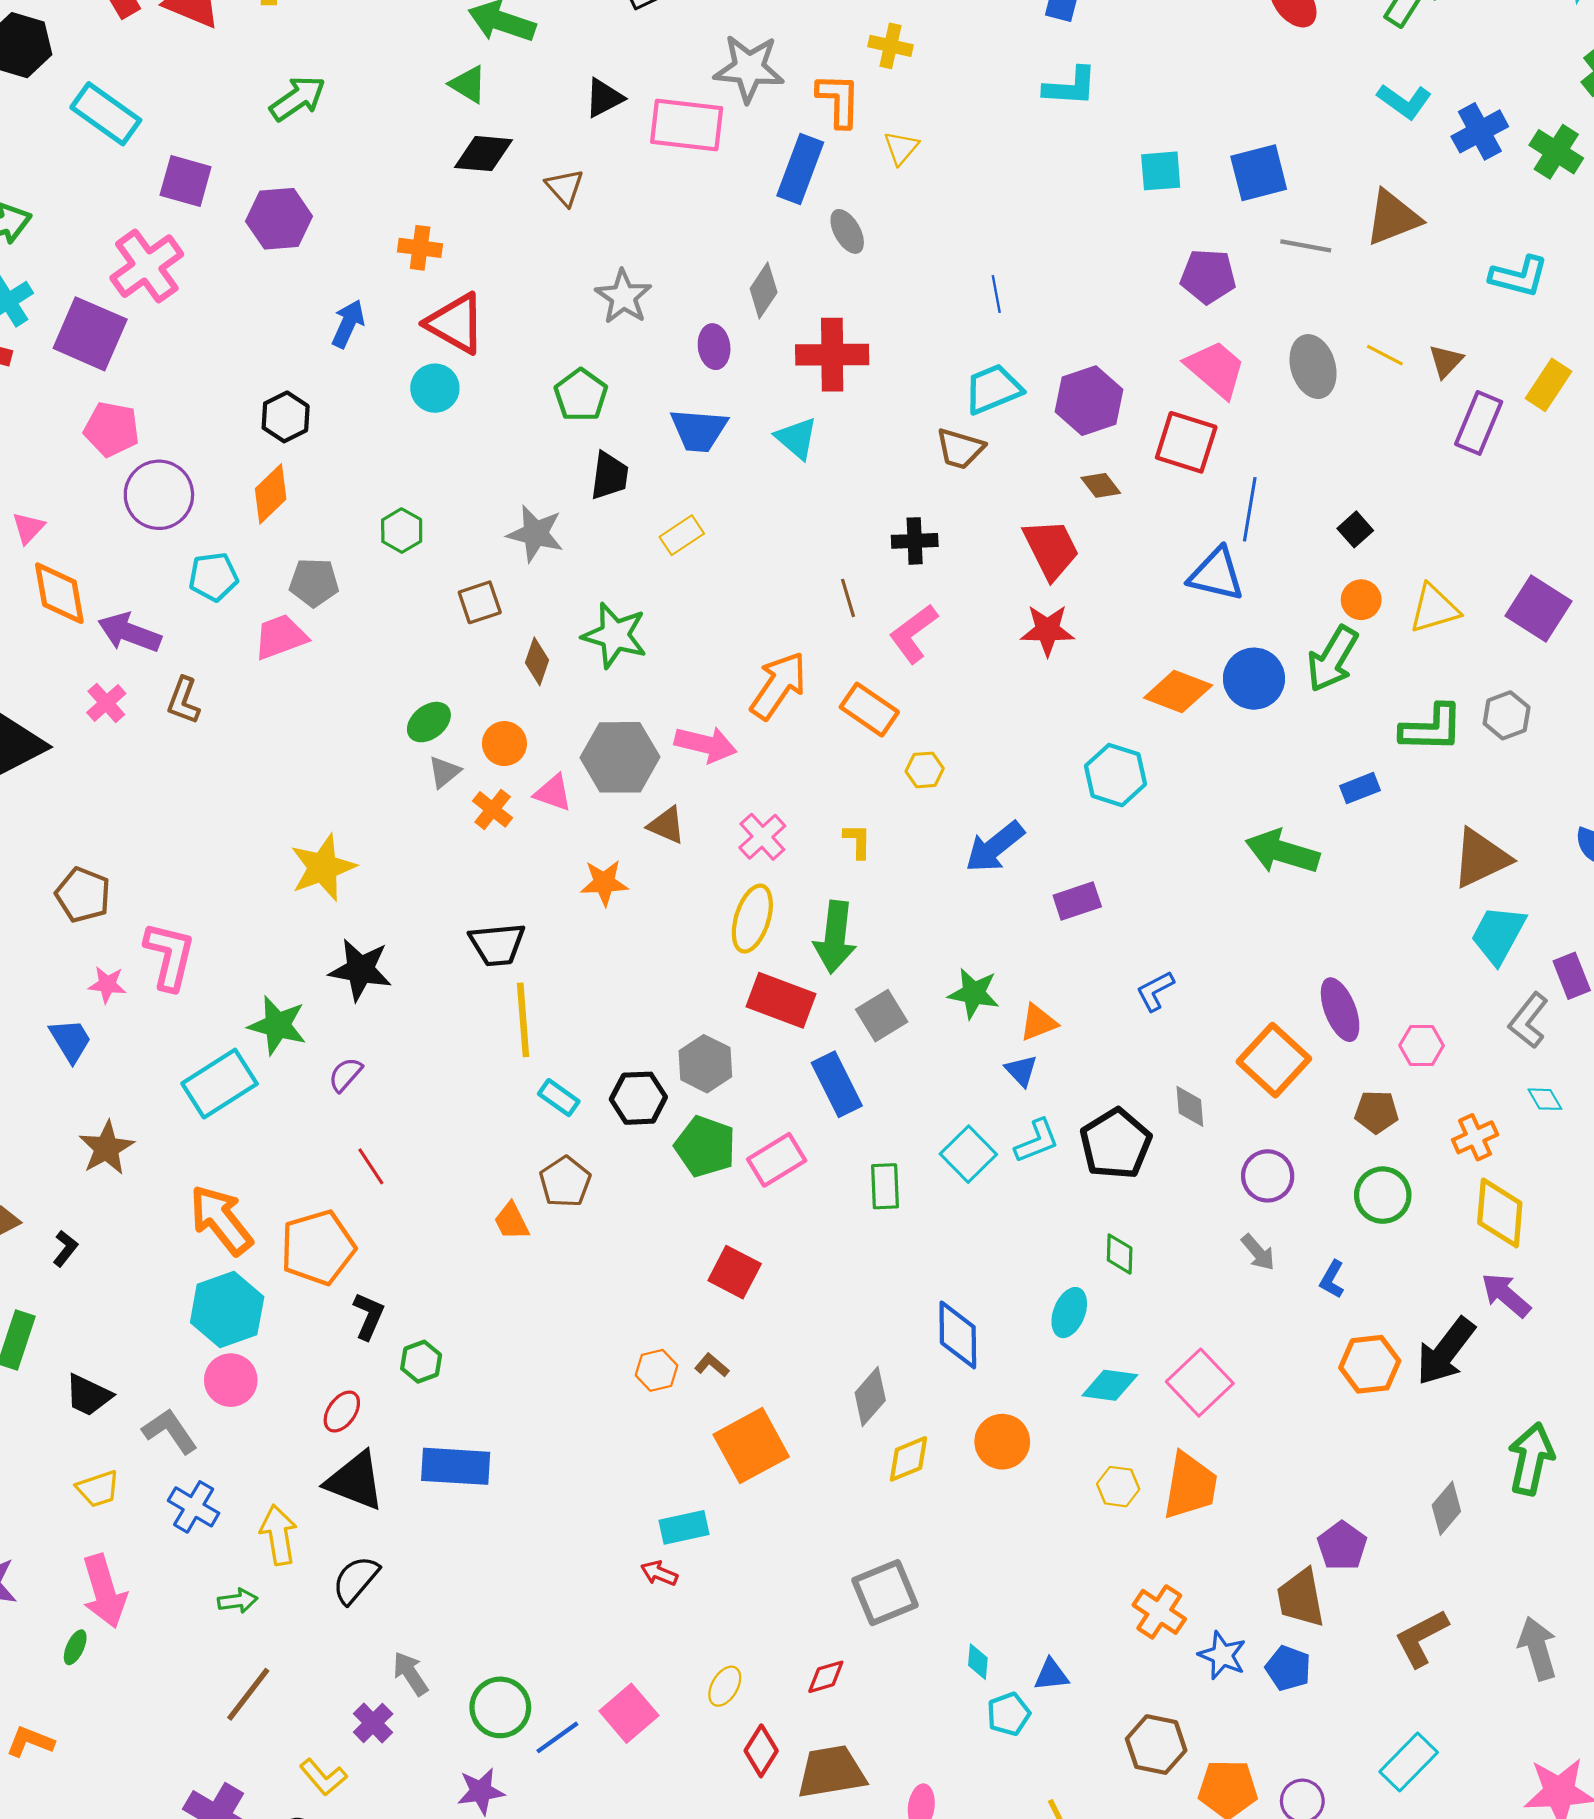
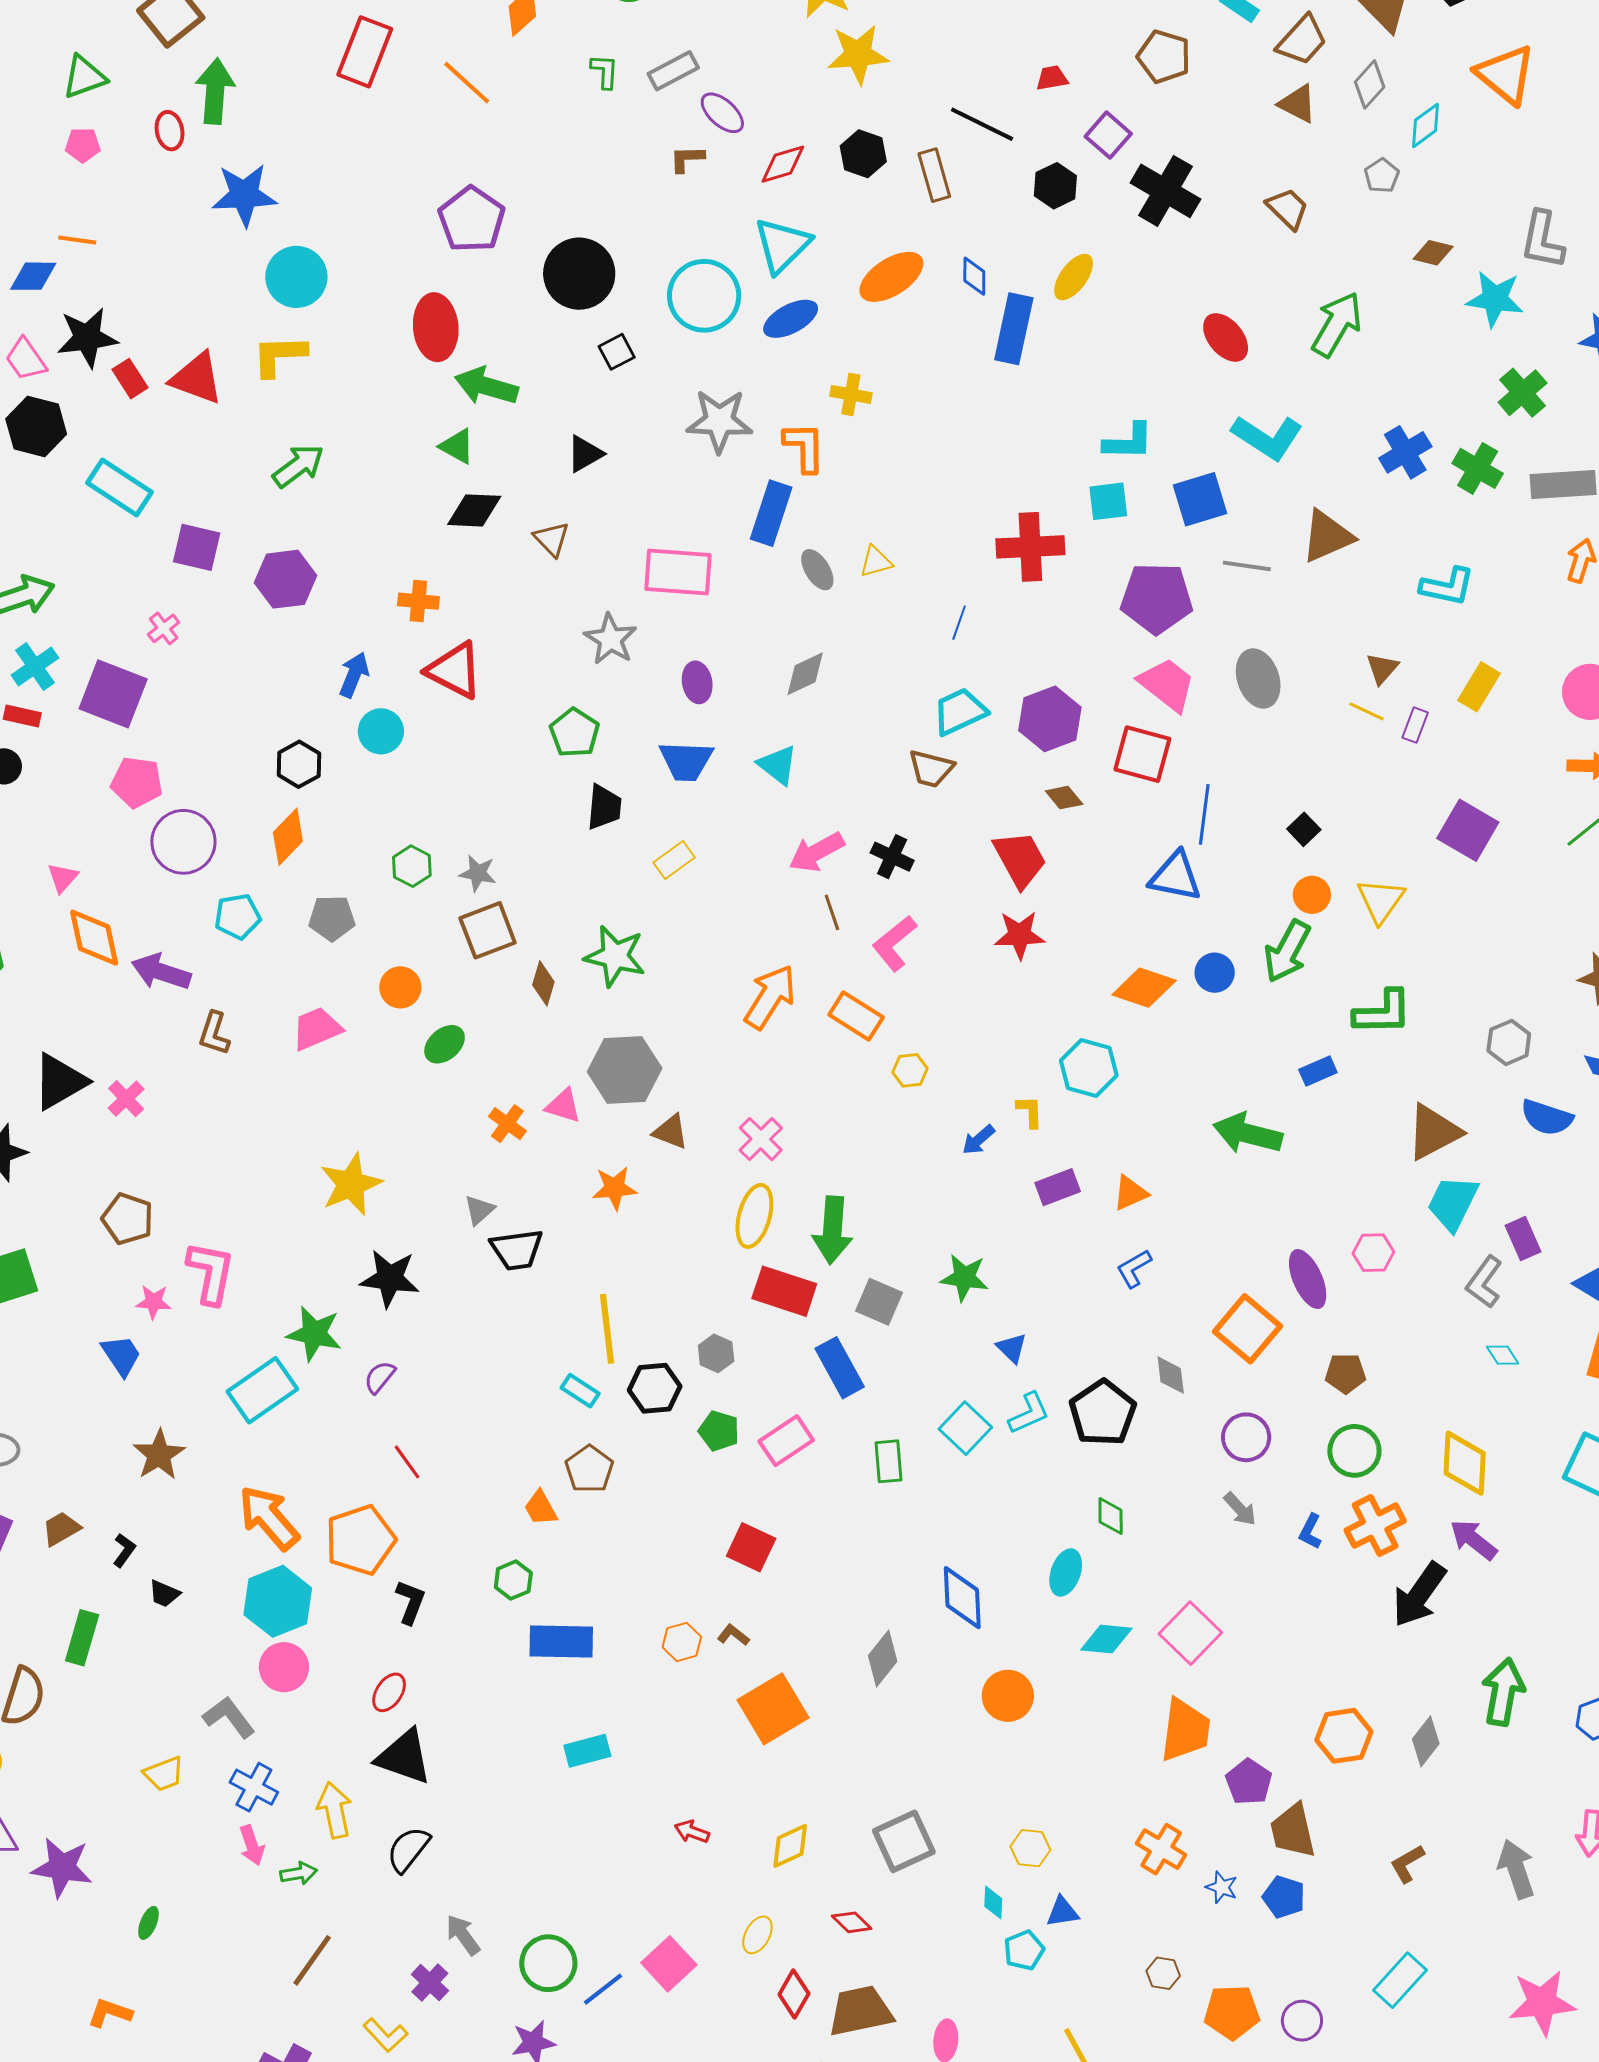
cyan L-shape: (1070, 87) -> (1128, 442), moved
cyan L-shape: (1404, 101) -> (1267, 437), moved, size x1.4
pink rectangle: (687, 125) -> (678, 572), moved
yellow triangle: (901, 148) -> (876, 562), moved, turned 36
pink cross: (147, 266) -> (164, 628), size x0.5
purple pentagon: (1208, 276) -> (1157, 598), size x1.4
gray diamond: (764, 290) -> (805, 674), moved, turned 33
blue line: (996, 294) -> (959, 623), turned 32
red cross: (832, 355) -> (1030, 547), moved
yellow line: (1385, 355) -> (1366, 711), moved
cyan circle: (435, 388) -> (381, 731), moved
purple rectangle: (1479, 423) -> (1415, 725), size x0.6
gray star: (535, 534) -> (478, 873), moved, size x0.7
black cross: (915, 541) -> (892, 857), turned 30
brown square: (480, 602) -> (488, 930), size x1.4
yellow triangle: (1434, 609) -> (1381, 900), turned -36
purple square: (1538, 609) -> (1468, 830), moved
pink trapezoid: (280, 637) -> (317, 1029), moved
blue circle: (1254, 679) -> (1215, 973), size x0.7
pink cross: (106, 703) -> (126, 1099), moved
gray hexagon: (1507, 715) -> (1509, 1042), moved
orange circle: (504, 744) -> (400, 987), moved
pink arrow: (706, 744) -> (817, 852), moved, turned 140
gray triangle: (444, 772) -> (479, 1210), moved
yellow L-shape: (857, 841) -> (1030, 1112), moved
blue arrow: (995, 847) -> (978, 1140), size x0.6
gray square: (882, 1016) -> (879, 1302), turned -33
yellow line: (523, 1020) -> (607, 1329), moved
orange triangle: (1038, 1023) -> (1130, 1193), moved
pink hexagon: (1422, 1046) -> (1373, 1253), moved
gray hexagon: (705, 1064) -> (716, 1353), size x0.7
orange cross: (1475, 1137) -> (1375, 1526), moved, size x1.4
green pentagon: (705, 1146) -> (719, 1431), size x0.7
green hexagon: (421, 1362) -> (513, 1580), moved
orange hexagon: (1370, 1364) -> (1344, 1736), moved
black trapezoid: (88, 1395) -> (164, 1594), moved, size x0.7
yellow diamond: (908, 1459) -> (790, 1846), moved
blue rectangle: (456, 1466) -> (561, 1641), moved
yellow hexagon: (1118, 1487) -> (1030, 1848), moved
cyan rectangle: (684, 1527) -> (587, 1751), moved
purple pentagon: (1342, 1546) -> (1249, 1782), moved
pink arrow: (104, 1591) -> (252, 1845), moved, size x0.6
brown L-shape: (1421, 1638) -> (1407, 1864), size x0.7
blue star: (1222, 1655) -> (1222, 1887), size x0.7
red diamond: (826, 1677) -> (852, 1922), turned 63
brown hexagon: (1156, 1745) -> (1163, 1973), size x0.6

